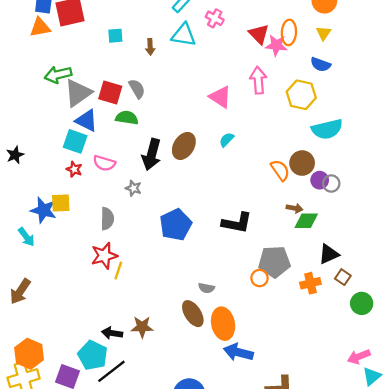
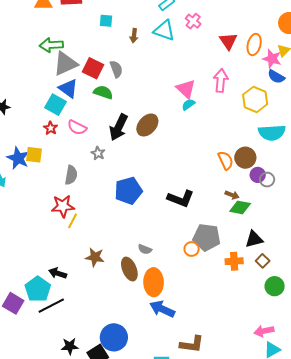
pink star: (276, 45) -> (272, 59), moved
cyan semicircle: (227, 140) -> (188, 104), moved
brown star: (142, 327) -> (95, 257), moved

